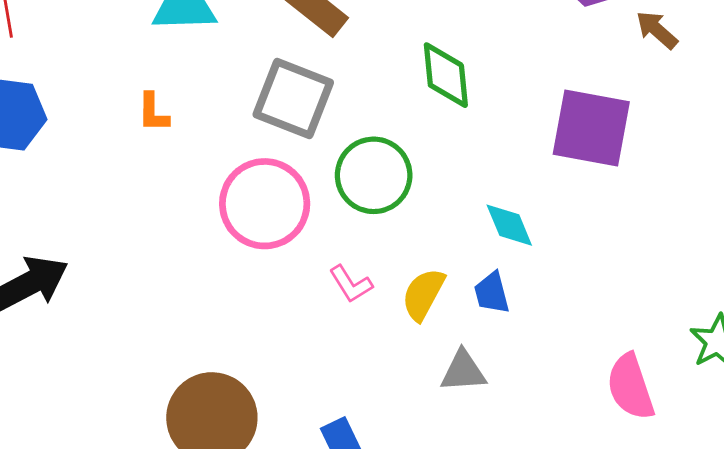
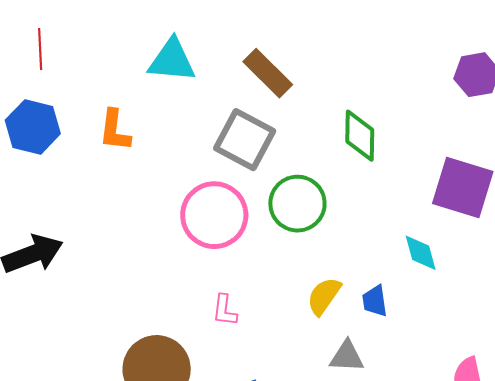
orange L-shape: (153, 112) -> (115, 130), moved, size x1.4
cyan diamond: (509, 225) -> (421, 253), moved
pink L-shape: (351, 284) -> (225, 310), moved, turned 32

